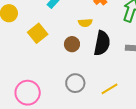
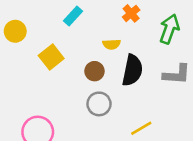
gray circle: (75, 83) -> (99, 104), moved

